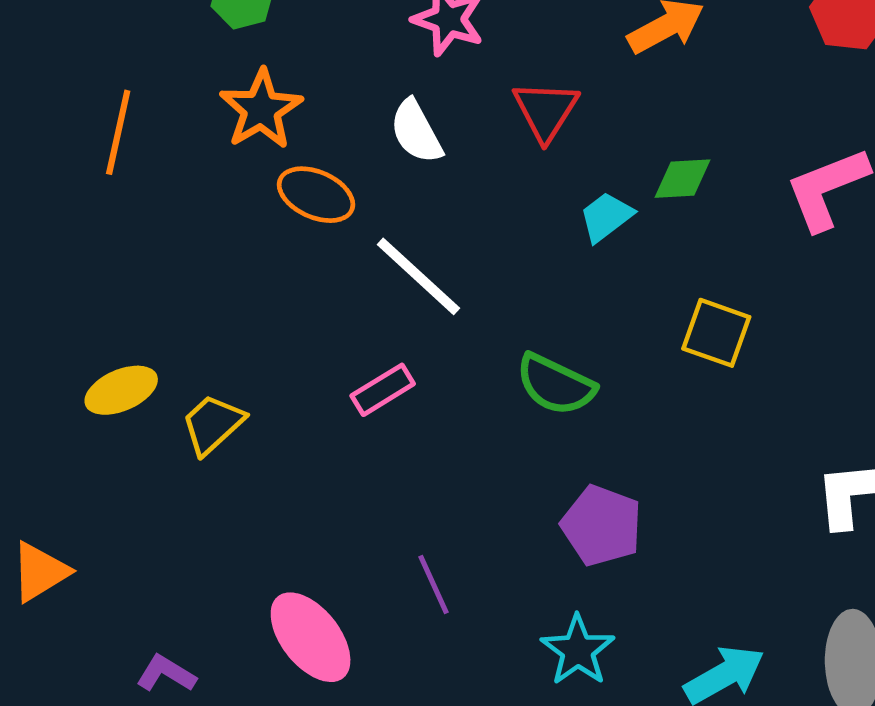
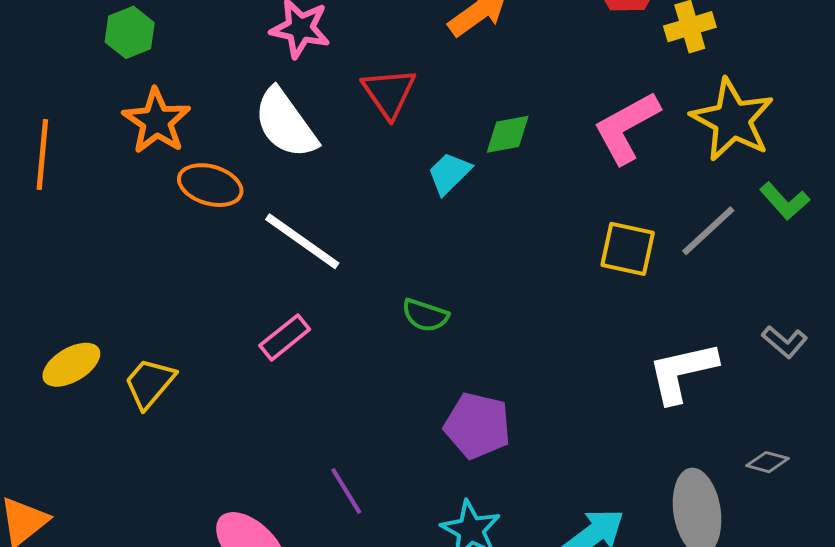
white semicircle: (416, 132) -> (285, 123), size x1.4
yellow square: (716, 333) -> (628, 249), moved
green semicircle: (556, 385) -> (425, 315), size x0.7

